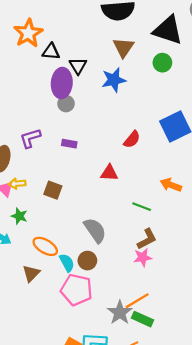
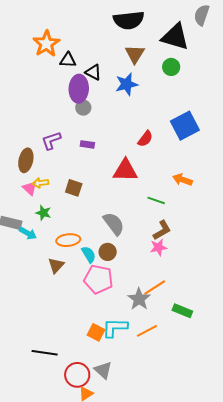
black triangle: (78, 66) -> (93, 72), turned -30
red triangle: (109, 173) -> (125, 170), size x1.5
orange ellipse: (45, 246) -> (68, 240), turned -35
green rectangle: (142, 319) -> (182, 311), moved

